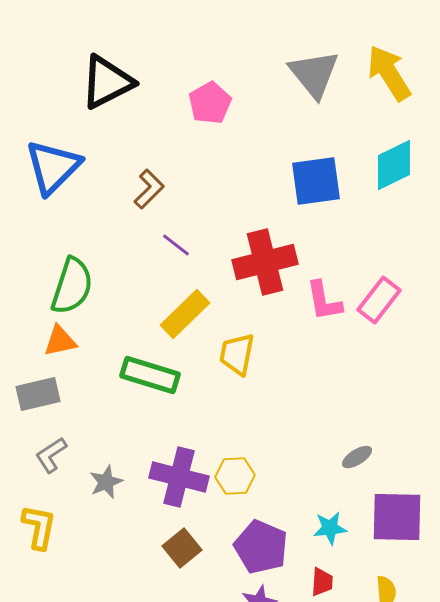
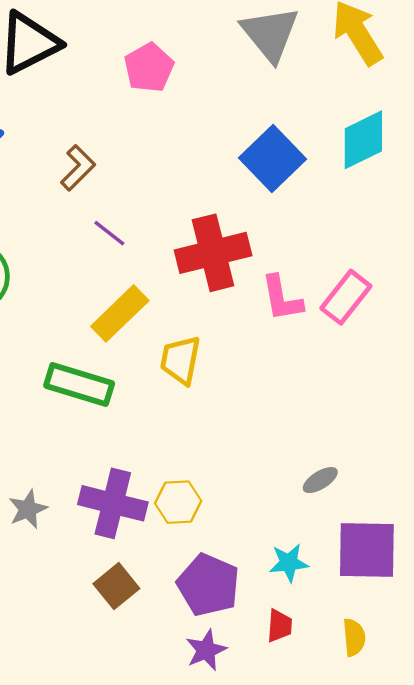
blue square: (316, 181) -> (272, 158), turned -36

